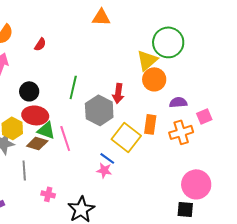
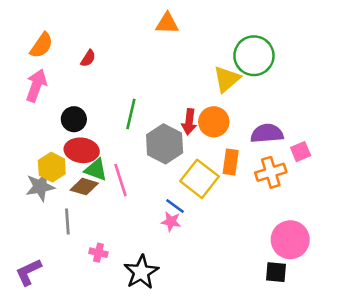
orange circle: (154, 79) -> (214, 122), moved
purple semicircle: (178, 102) -> (267, 133), size x1.4

